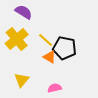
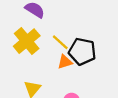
orange triangle: (50, 57) -> (65, 62), turned -48

